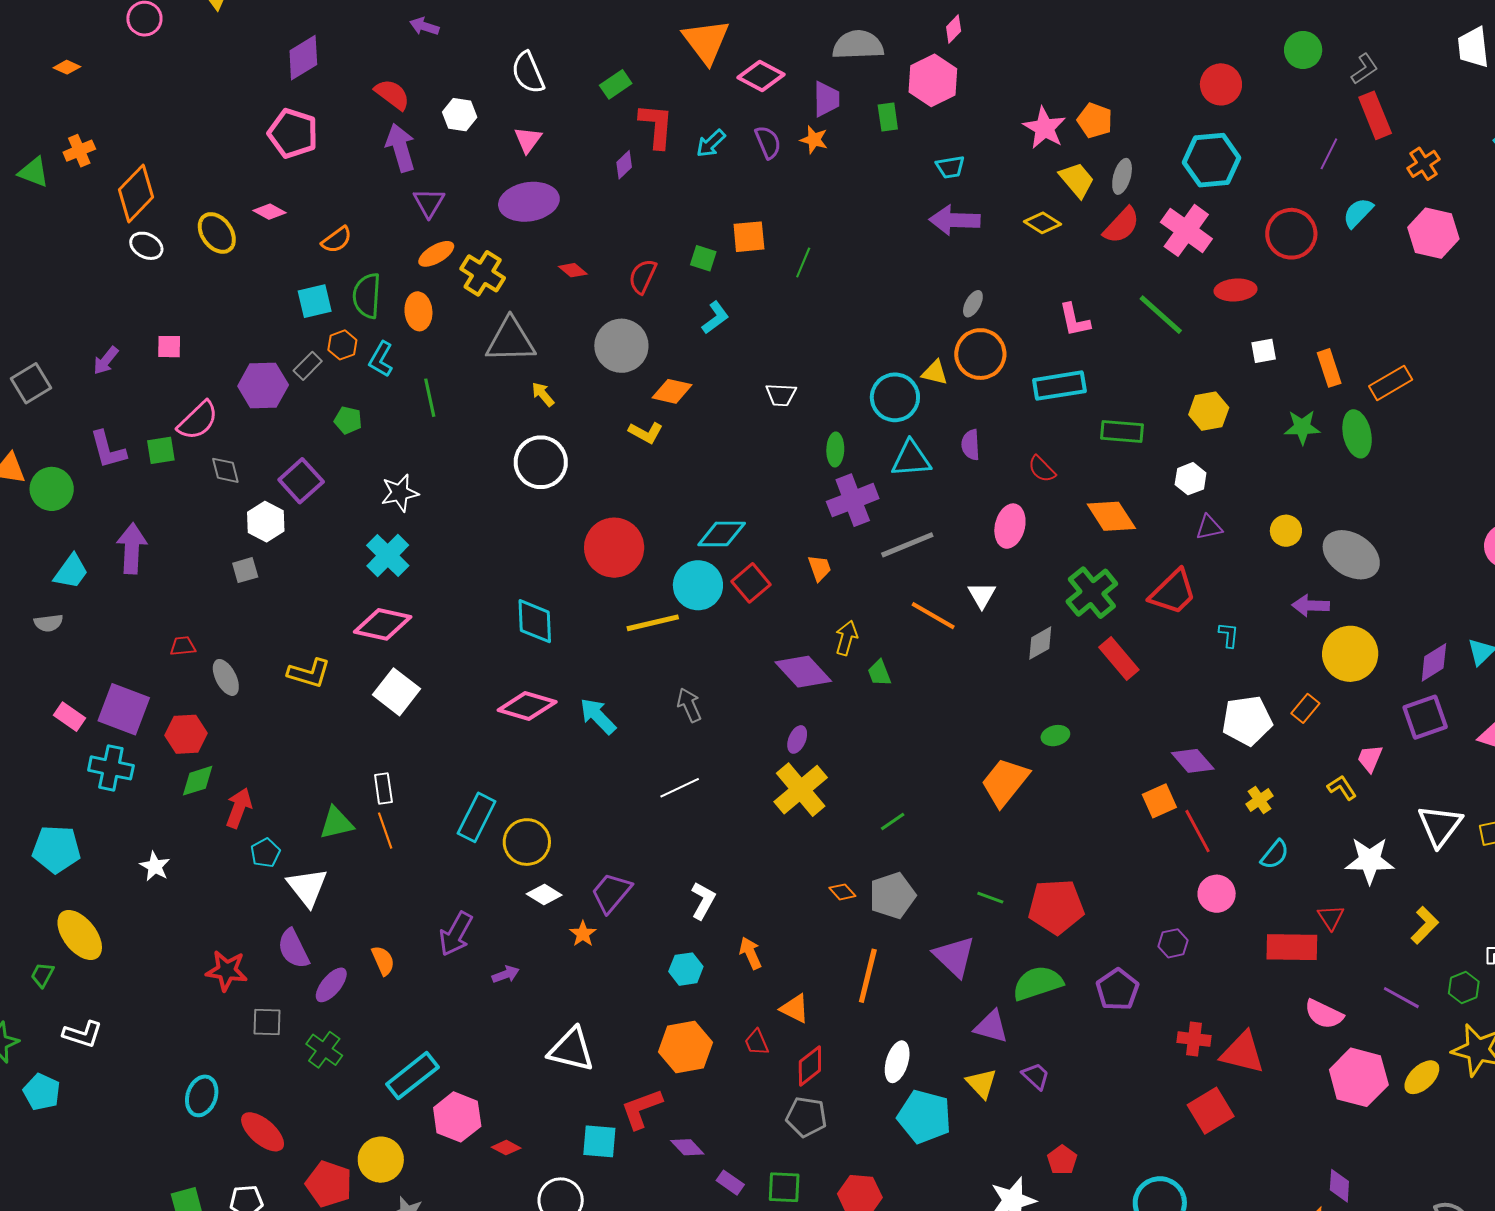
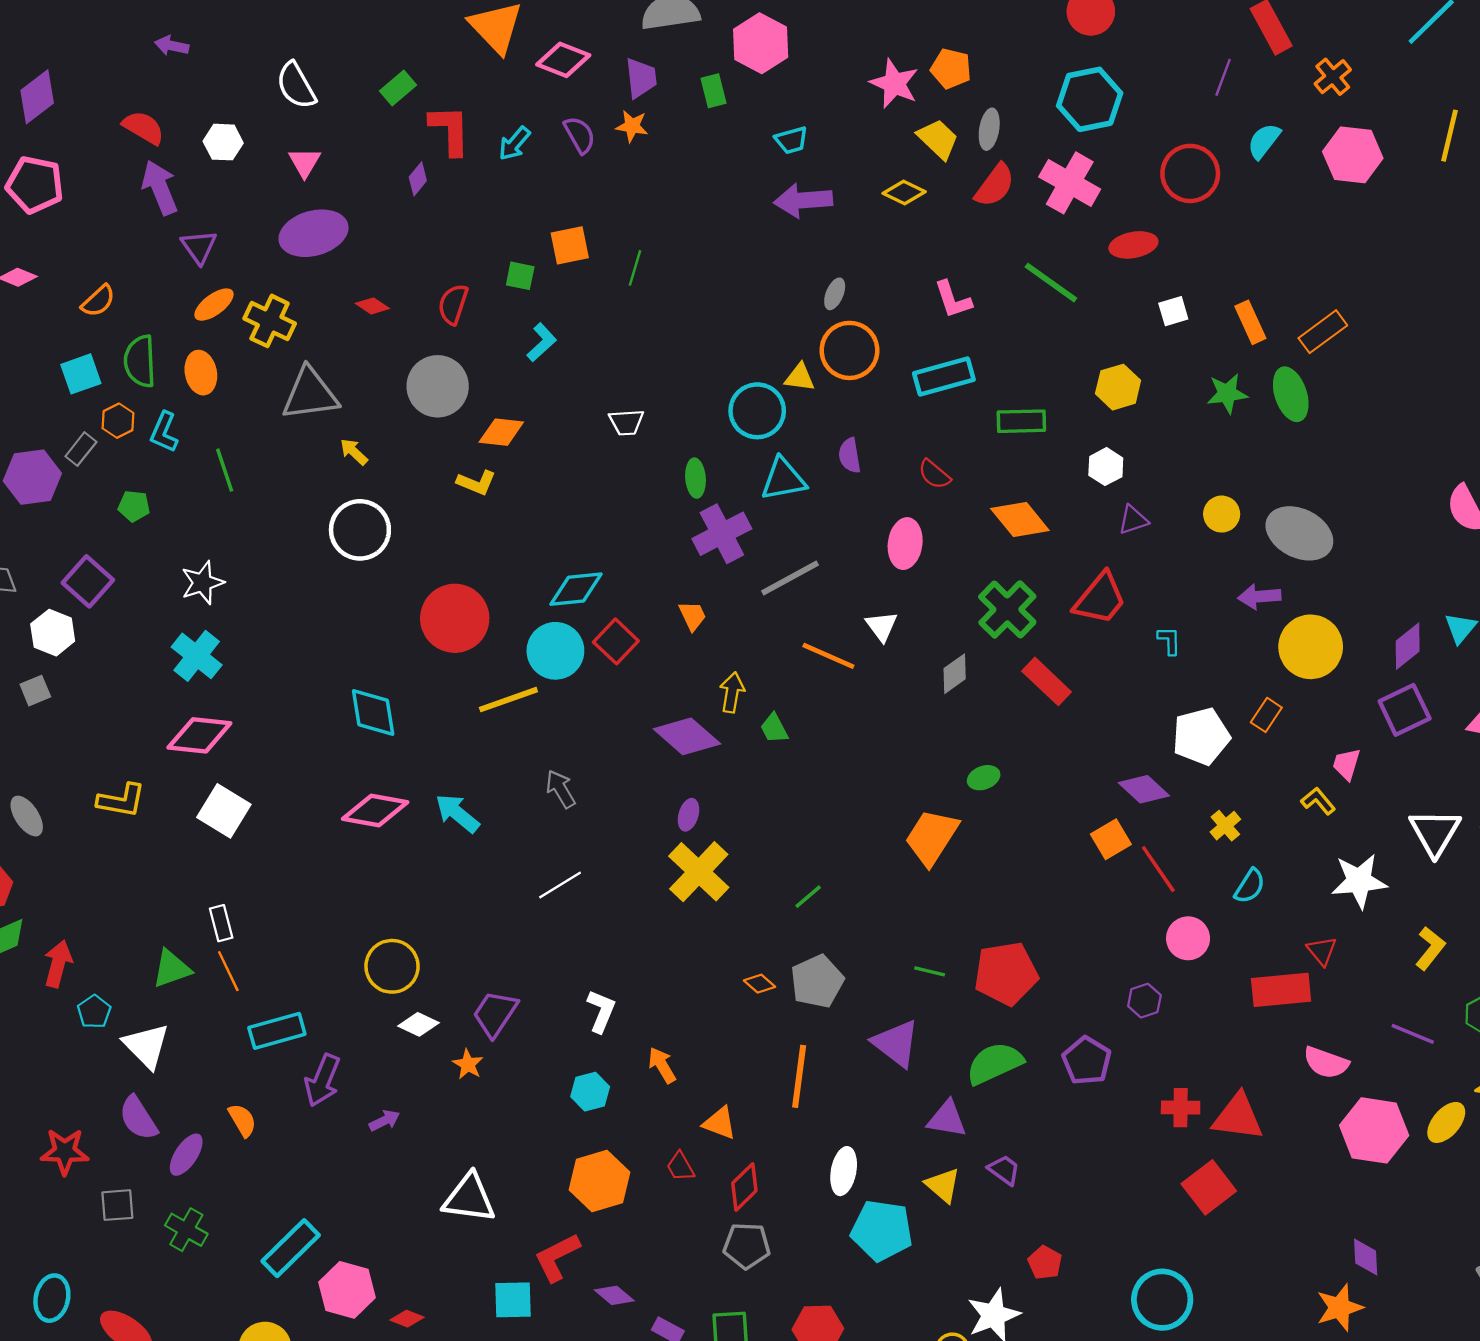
cyan rectangle: (477, 817) -> (277, 1031), moved, turned 54

